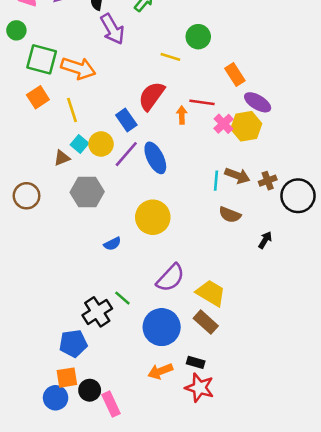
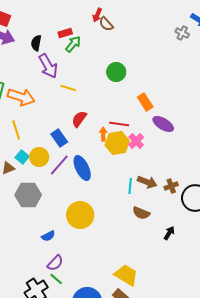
yellow line: (170, 57) -> (68, 88), moved
red semicircle: (152, 96) -> (79, 119), size x0.7
yellow hexagon: (246, 126) -> (117, 143), moved
purple semicircle: (170, 278) -> (55, 263), moved, size x0.7

